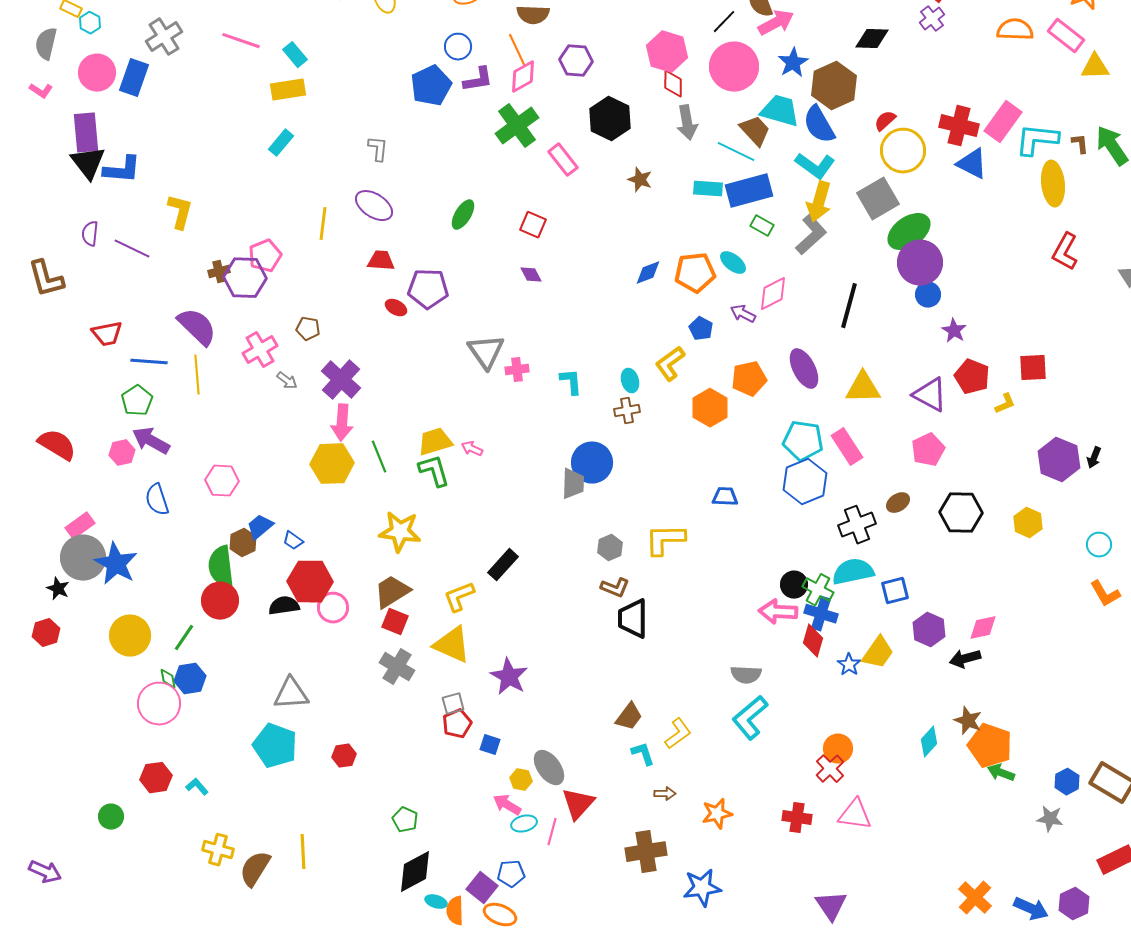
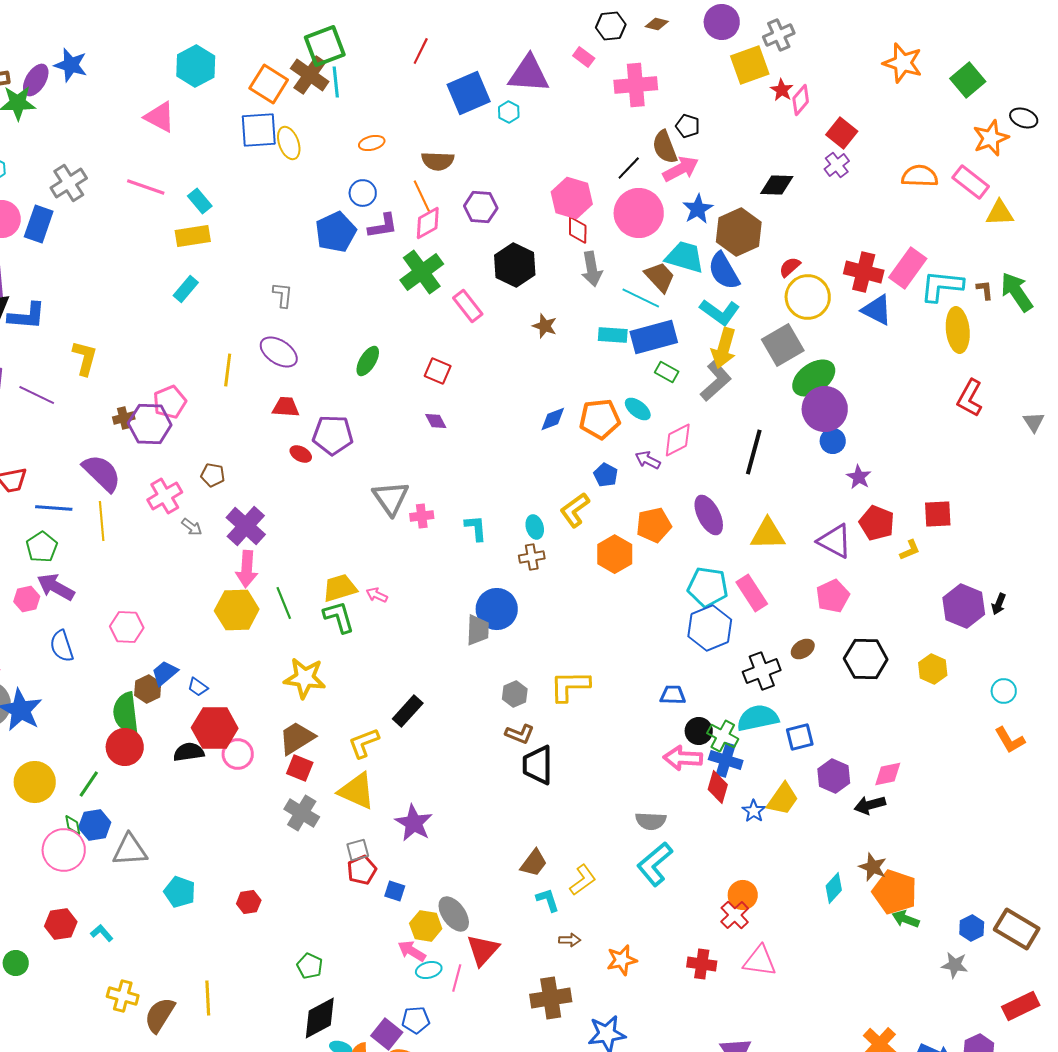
blue trapezoid: (725, 497) -> (673, 695), moved
gray triangle: (291, 694) -> (130, 850), moved
cyan pentagon: (275, 746) -> (180, 892), size x0.7
yellow hexagon: (521, 780) -> (426, 926), size x1.4

